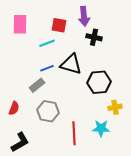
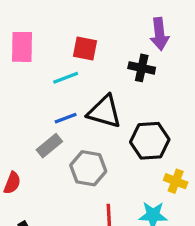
purple arrow: (84, 16) -> (159, 34), moved
yellow cross: (115, 107) -> (176, 181), turned 32
gray hexagon: (48, 111) -> (88, 168), moved

